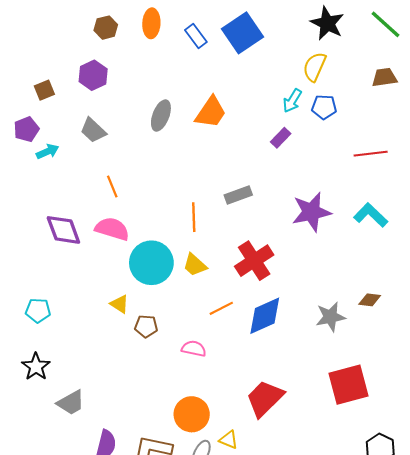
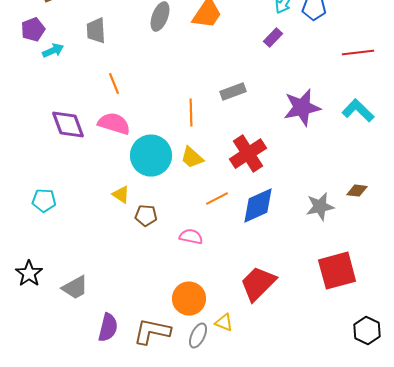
gray trapezoid: (93, 130) -> (96, 31), turned 44
black star: (36, 367) -> (29, 274), moved

